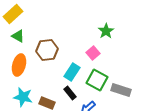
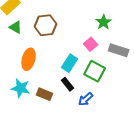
brown hexagon: (47, 50) -> (46, 25), moved
orange ellipse: (19, 65) -> (29, 59), moved
gray rectangle: (121, 90) -> (119, 50), moved

